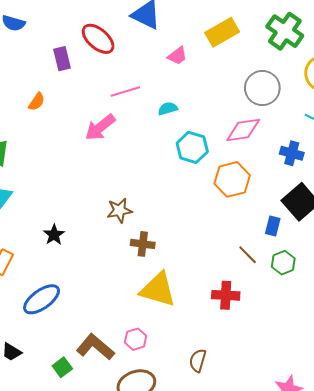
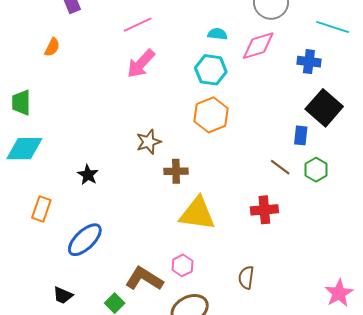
cyan semicircle: (168, 109) -> (217, 34), moved, turned 30
pink arrow: (100, 127) -> (141, 64), moved
orange hexagon: (232, 179) -> (211, 115), moved

